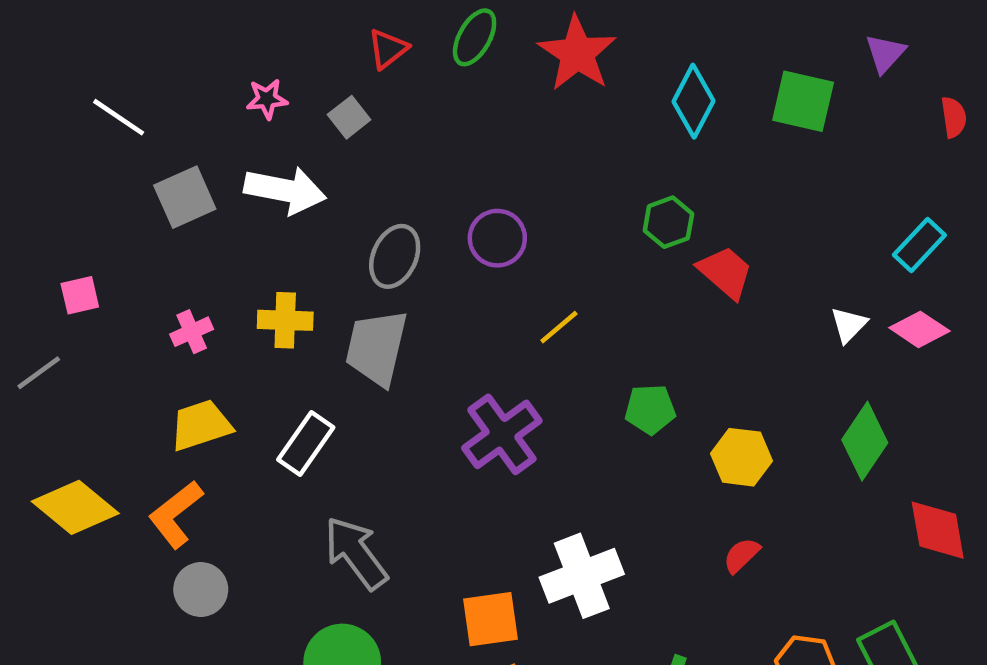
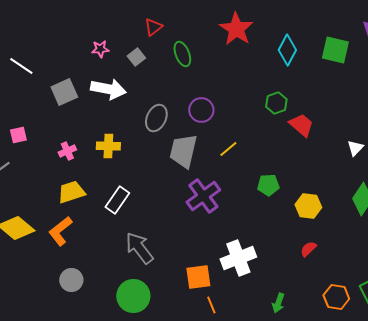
green ellipse: (475, 37) -> (182, 54), moved, turned -50
white line: (119, 117) -> (21, 66), moved
gray trapezoid: (376, 348) -> (183, 151), moved
gray circle: (201, 589) -> (71, 280), moved

